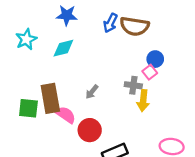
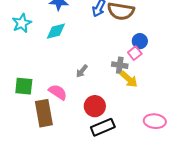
brown rectangle: (50, 98) -> (44, 113), moved
yellow arrow: (143, 101) -> (129, 79), turned -54
red circle: (90, 130) -> (95, 106), moved

